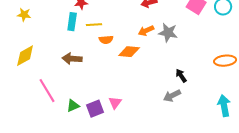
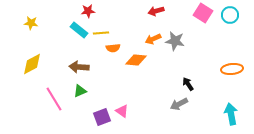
cyan rectangle: (72, 22) -> (79, 30), turned -60
pink triangle: (115, 103) -> (122, 111), turned -32
green triangle: (73, 106) -> (80, 91), moved

